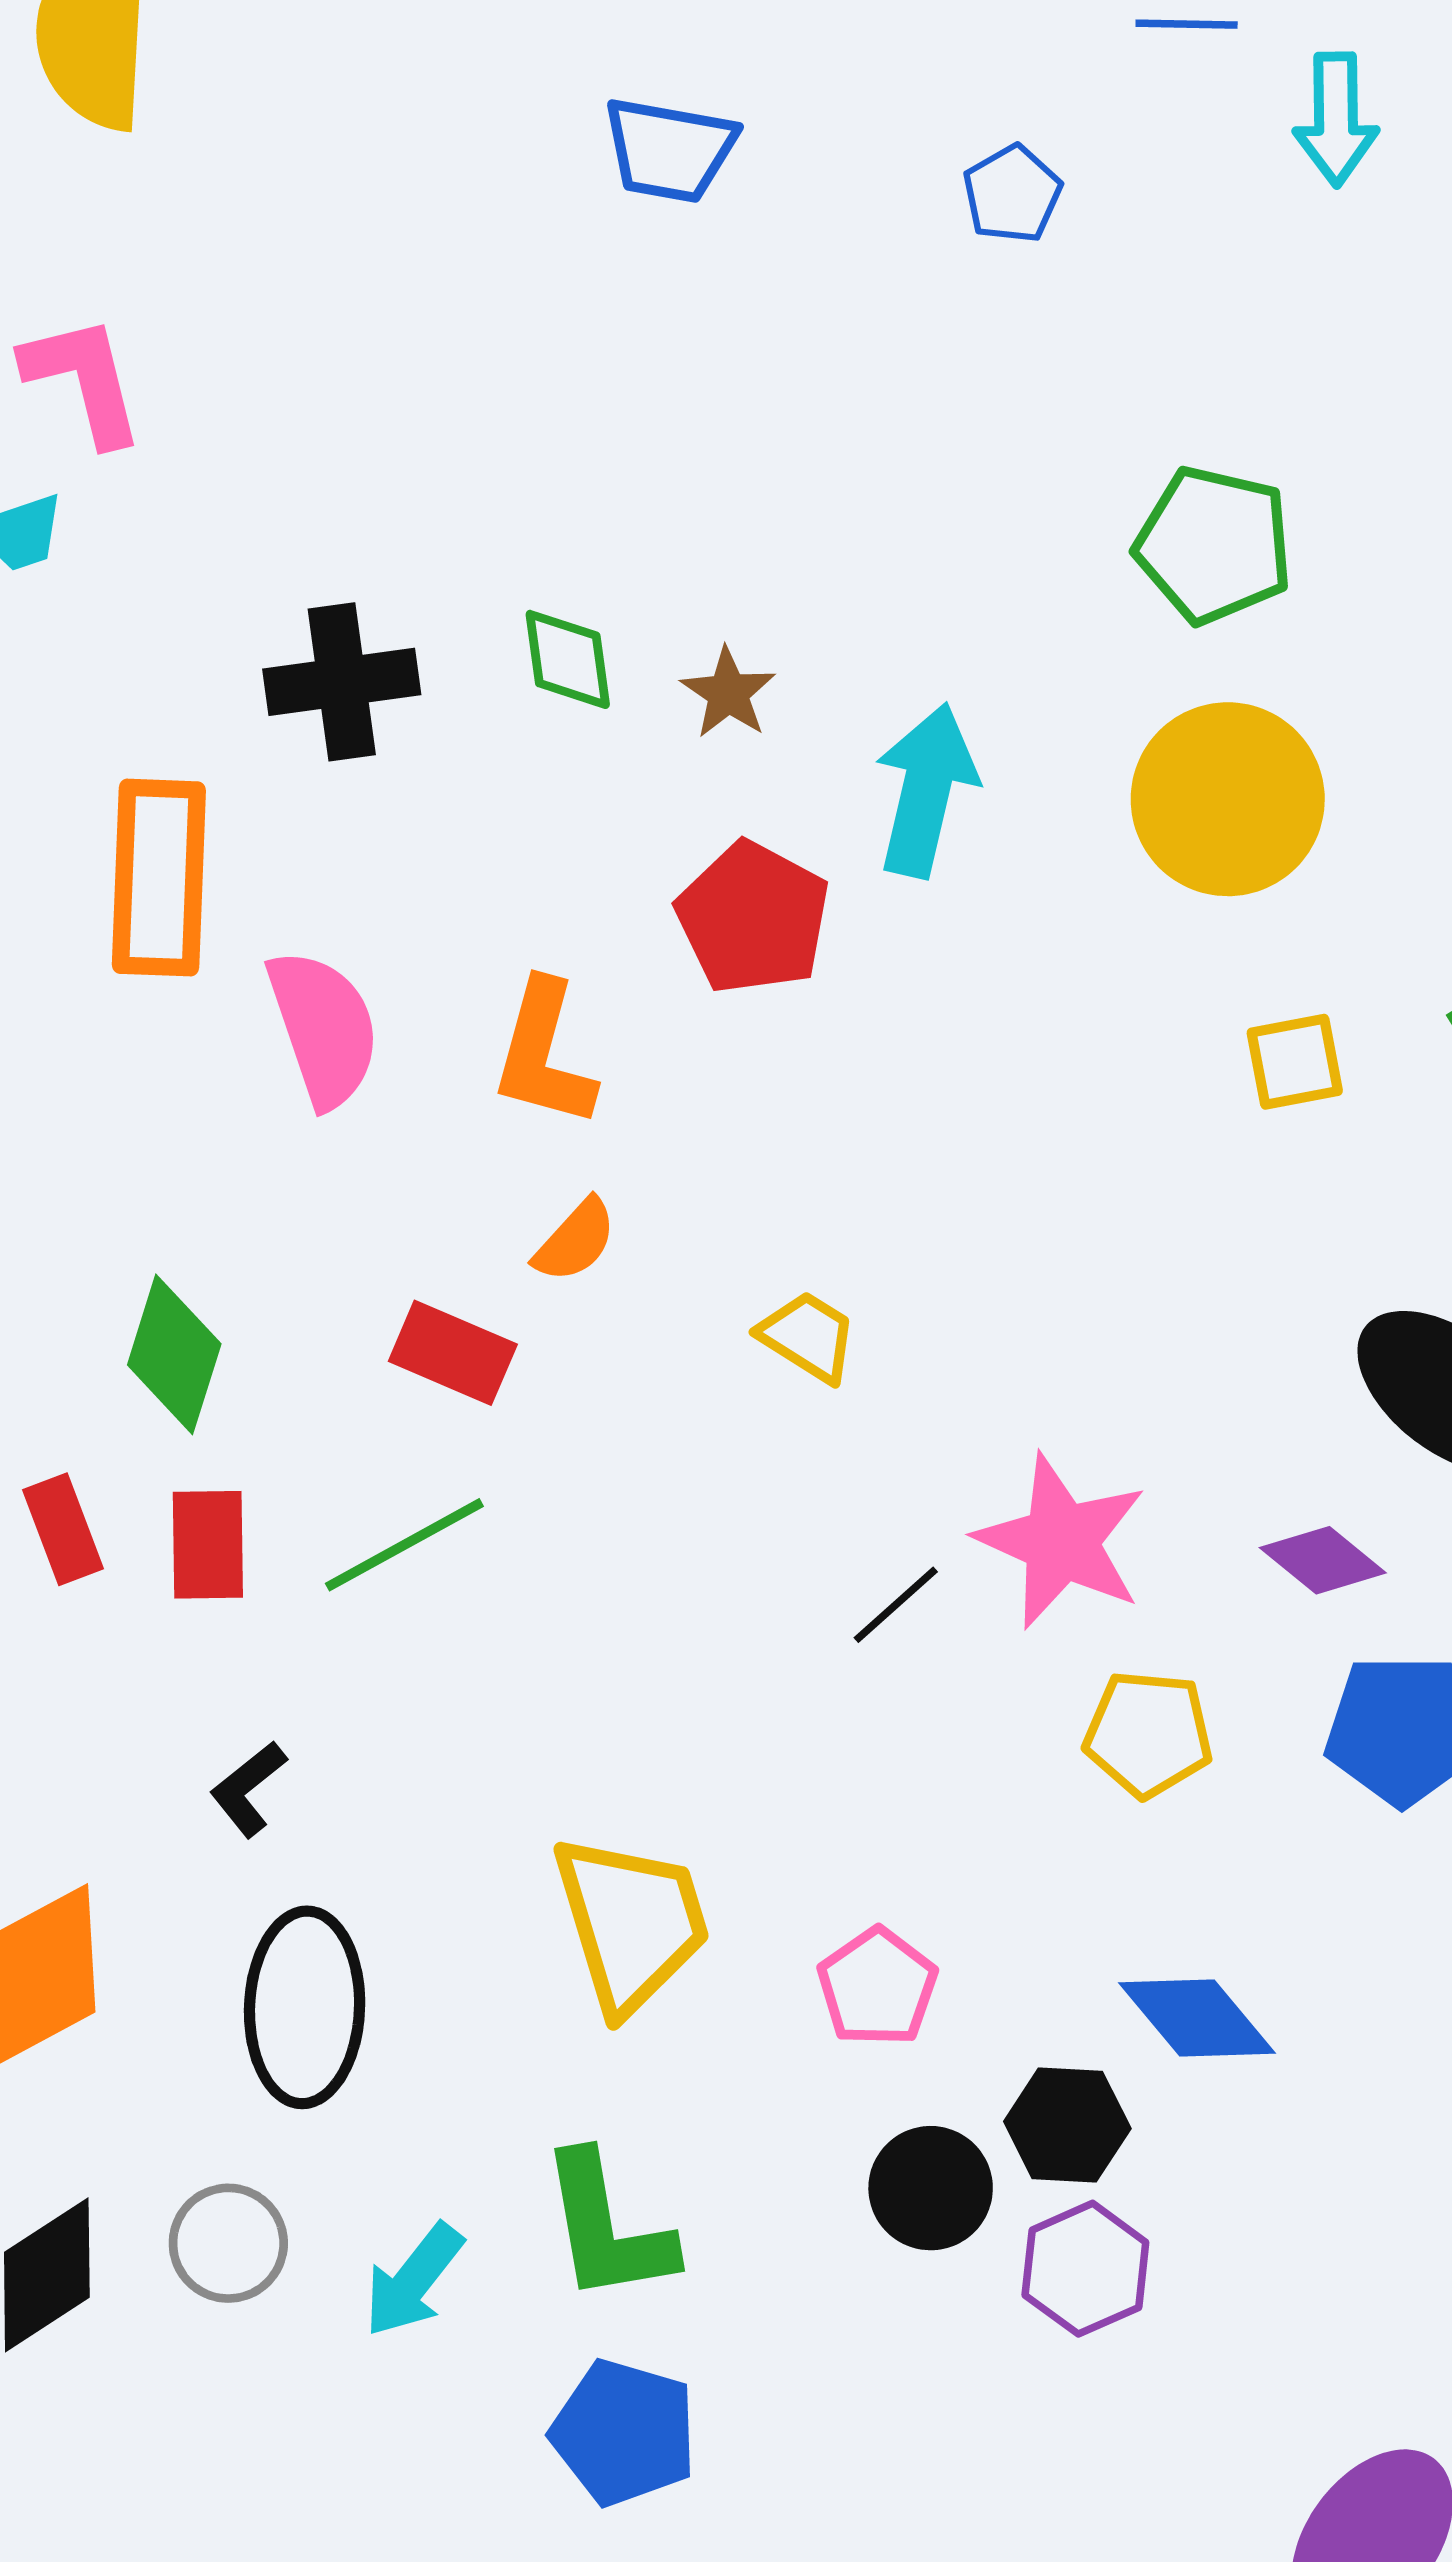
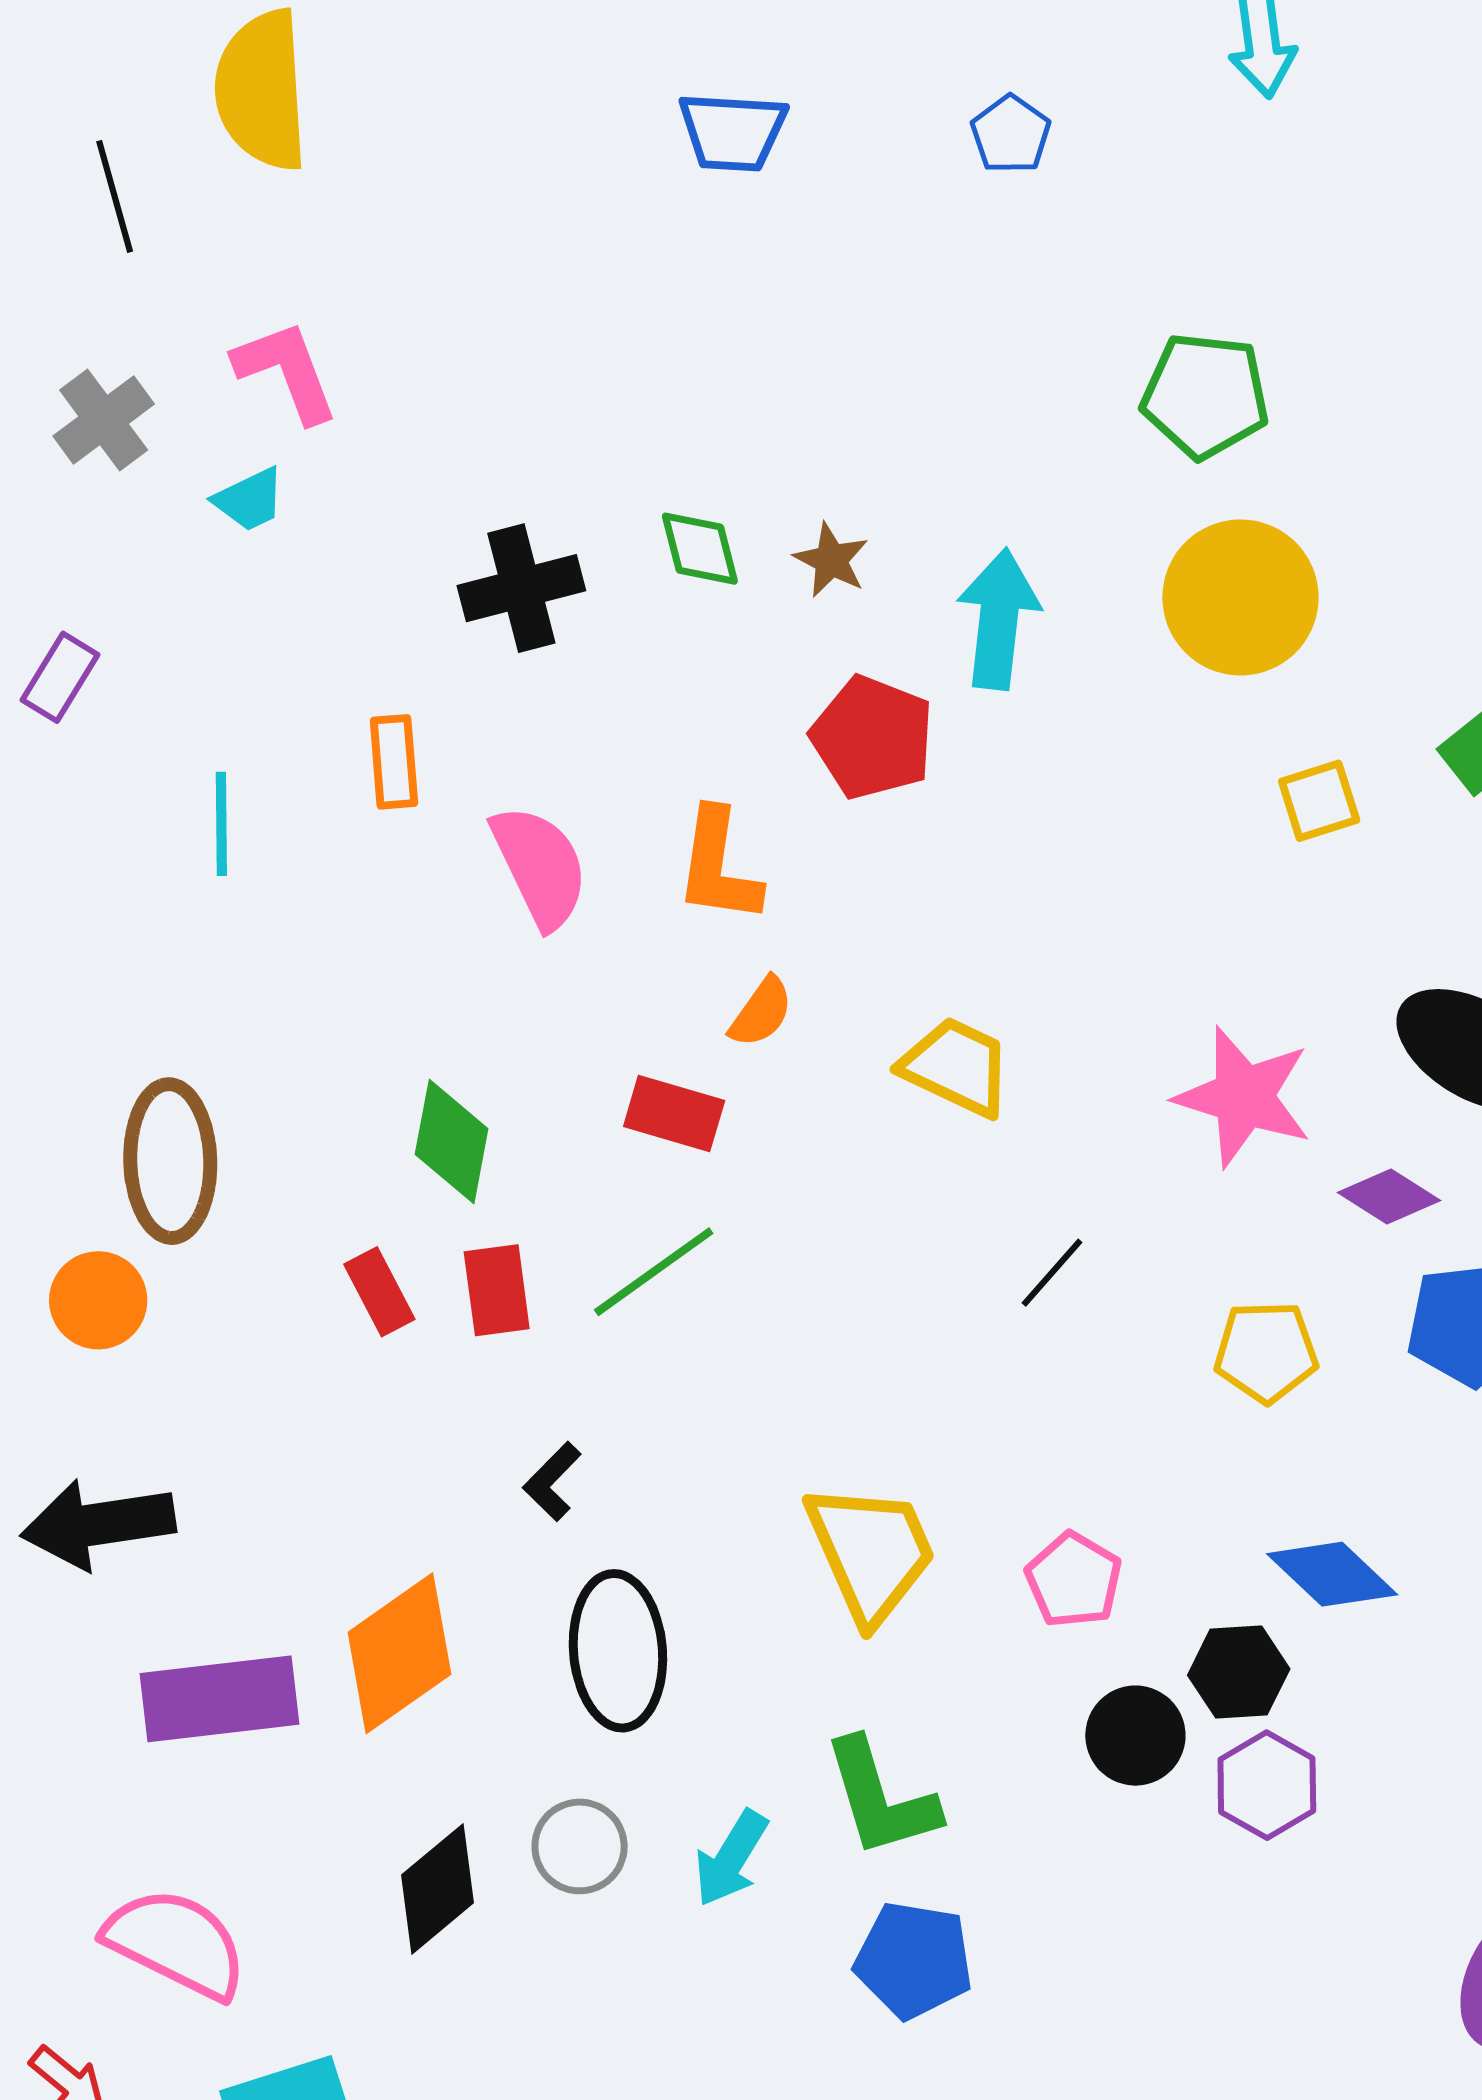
orange rectangle: (159, 878) -> (394, 762), size x0.6
yellow trapezoid: (808, 1337) -> (956, 1067), size x1.4
pink star: (1061, 1541) -> (1244, 1097), moved

